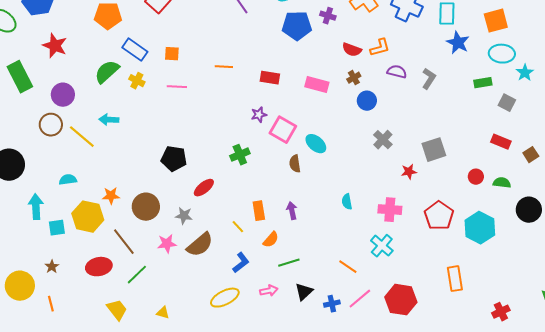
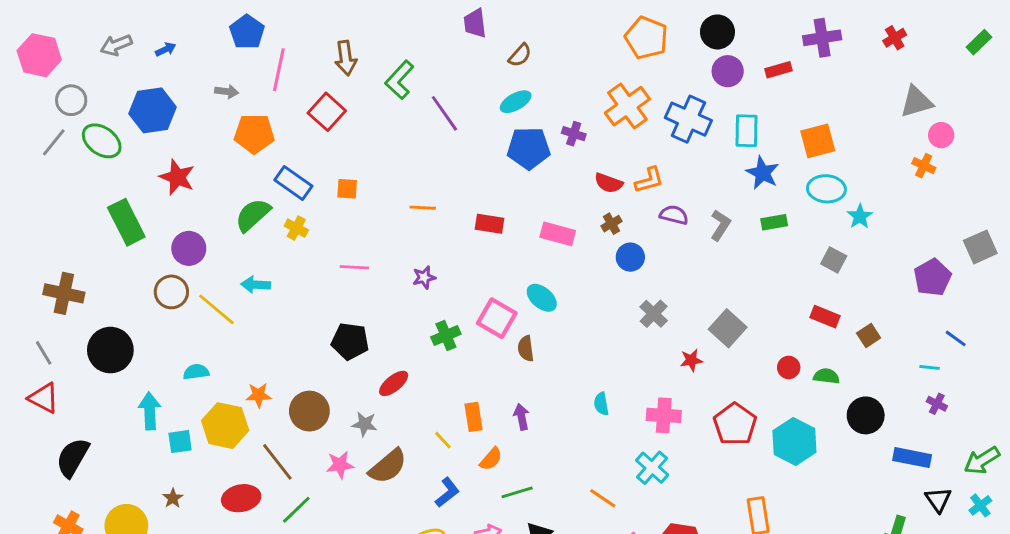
green rectangle: (483, 83) -> (774, 222), moved
pink line: (177, 87) -> (354, 267), moved
purple star: (259, 115) -> (424, 277), moved
pink square: (283, 130) -> (497, 318), moved
cyan ellipse: (316, 144) -> (542, 298), moved
gray square: (434, 150) -> (728, 328), turned -30

